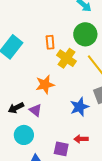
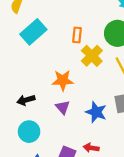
blue star: (79, 107) -> (96, 112), turned 30
purple triangle: (35, 110) -> (63, 107), moved

